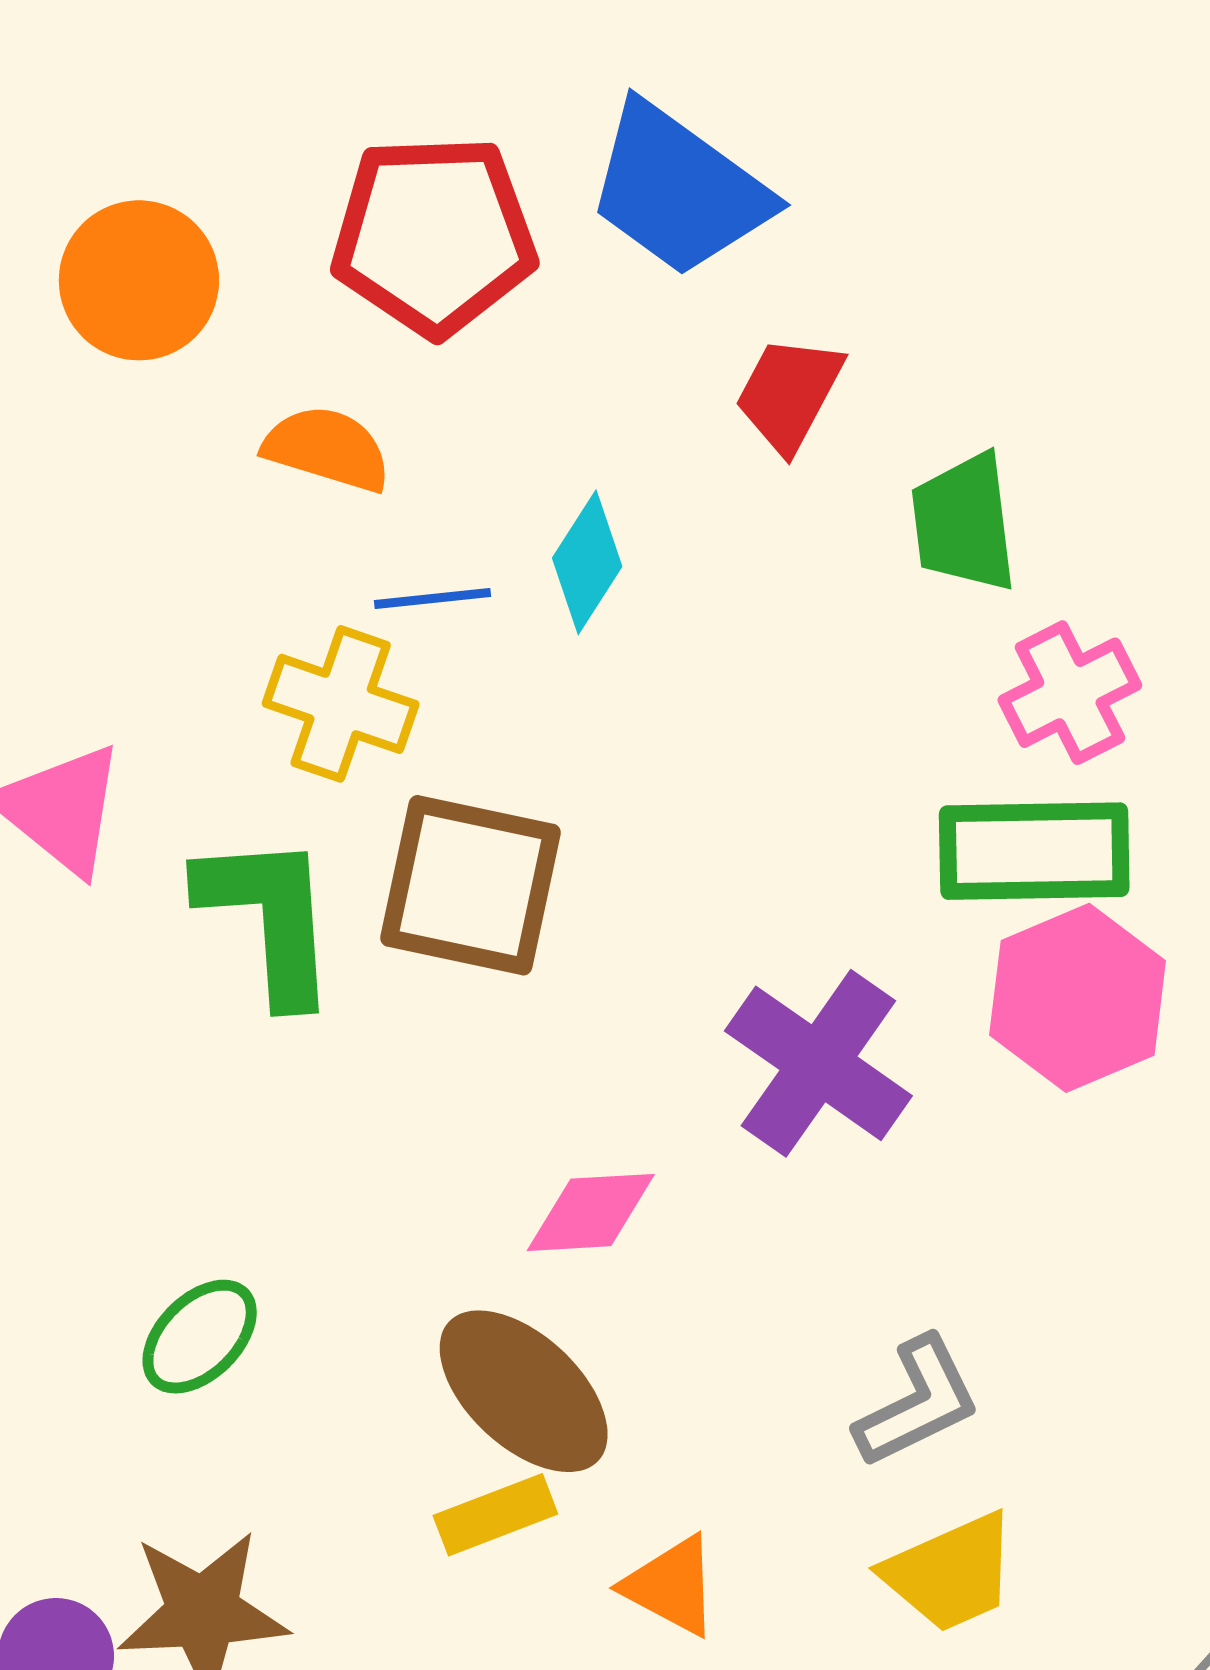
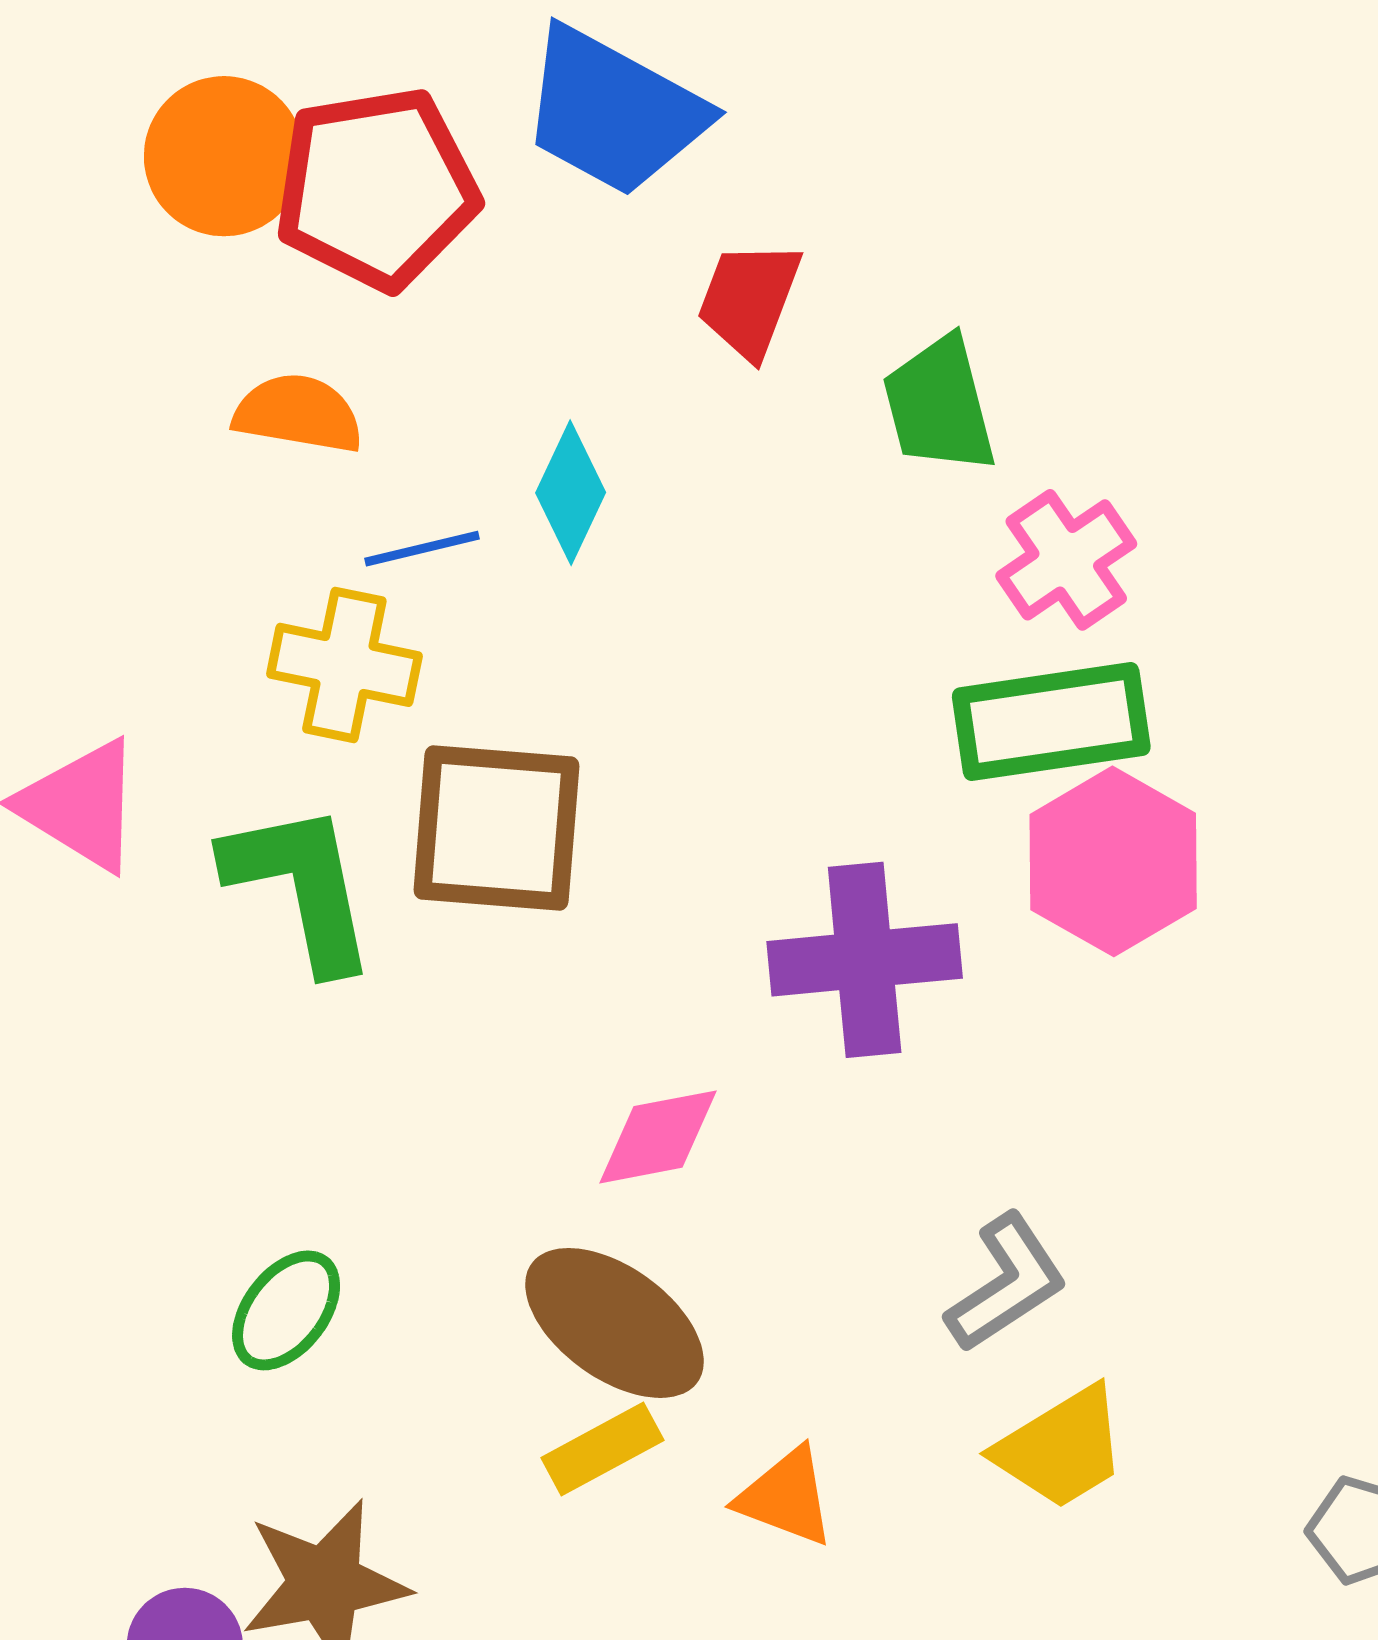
orange circle: (139, 280) -> (224, 156), moved
purple cross: (818, 1063) -> (865, 960), turned -33

